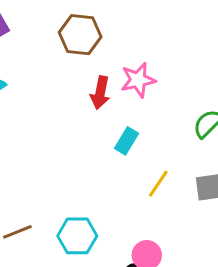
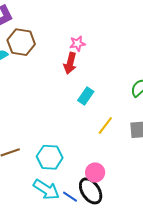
brown hexagon: (80, 35) -> (21, 42), moved
pink star: (138, 80) -> (77, 44), moved, size x0.7

